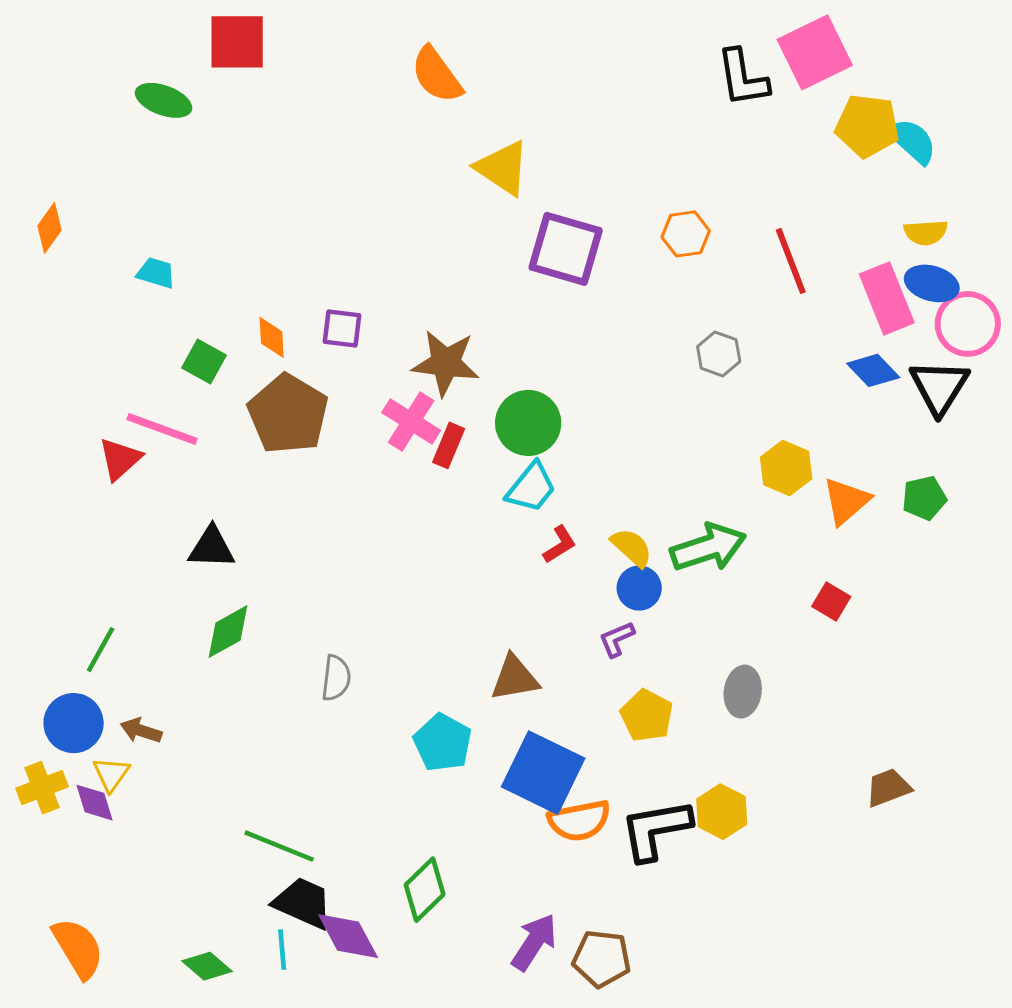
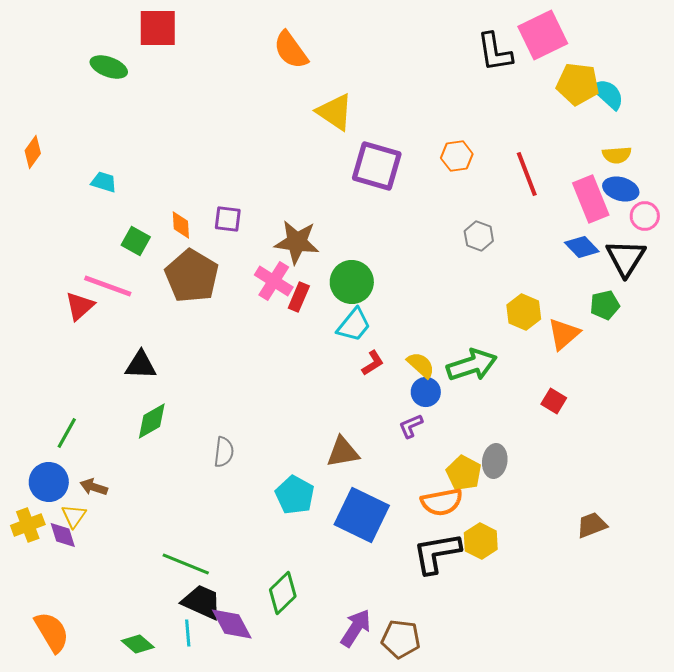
pink circle: (968, 324) -> (645, 216), size x0.7
green pentagon: (924, 498) -> (605, 305), moved
yellow pentagon: (647, 716) -> (464, 473), moved
orange semicircle: (579, 821) -> (442, 502), moved

